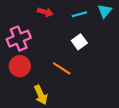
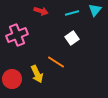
red circle: (20, 66) -> (12, 79), moved
yellow arrow: (41, 95) -> (37, 74), moved

